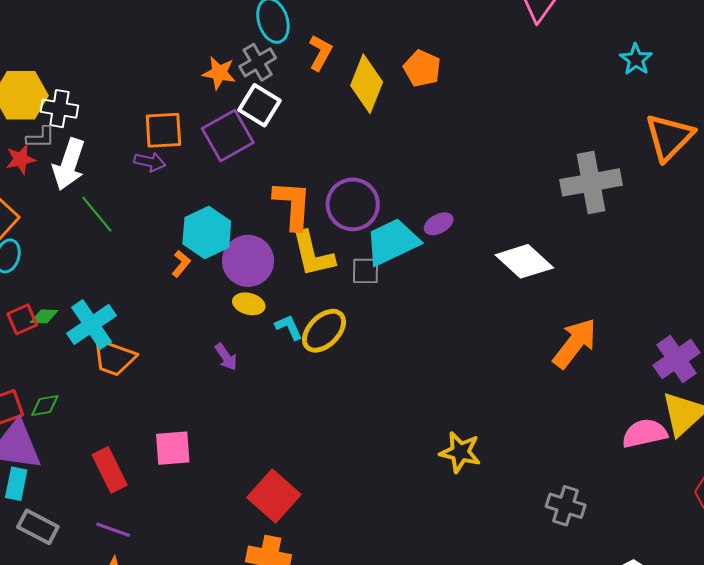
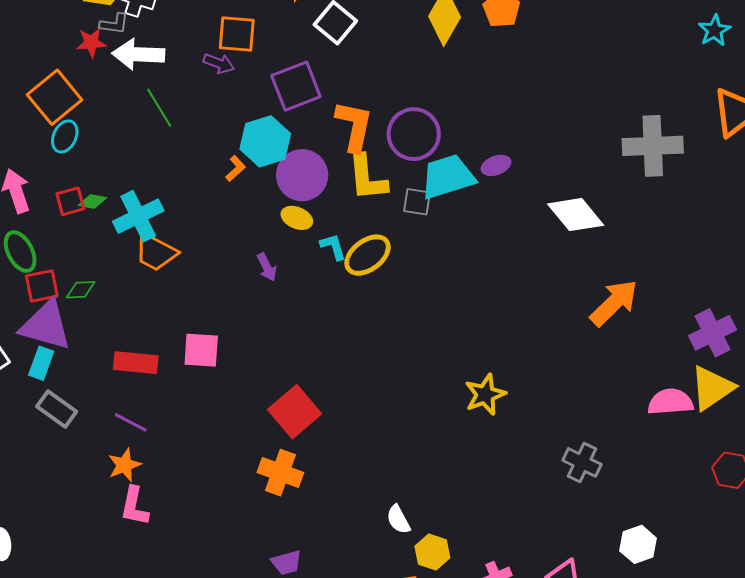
purple square: (228, 136) -> (296, 86), moved
white arrow: (69, 164) -> (138, 54), turned 66
yellow star: (460, 452) -> (485, 394), turned 30
red rectangle: (110, 470) -> (136, 363), turned -66

